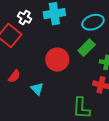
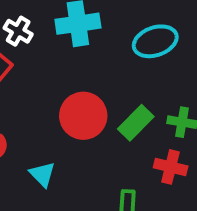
green rectangle: (87, 48) -> (136, 123), moved

